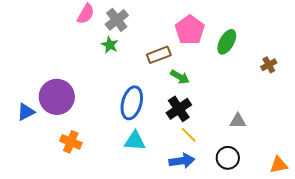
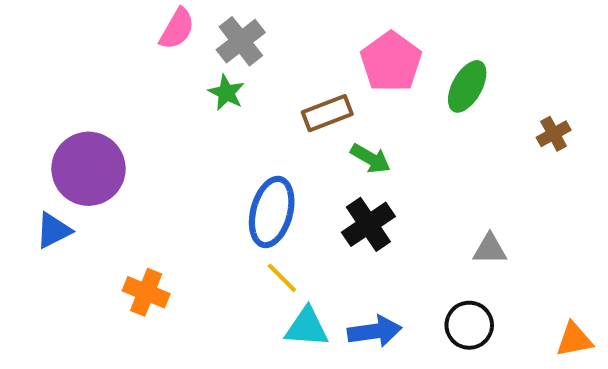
purple circle: (57, 97) -> (88, 169), moved
yellow line: (189, 135) -> (282, 278), moved
cyan triangle: (135, 141) -> (307, 327), moved

